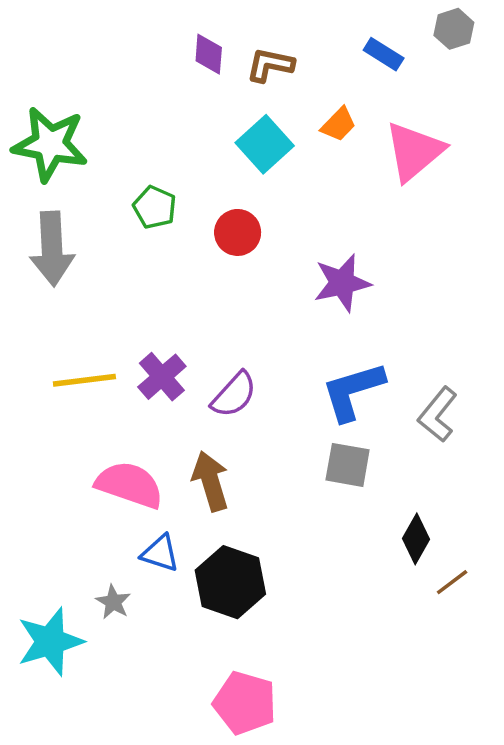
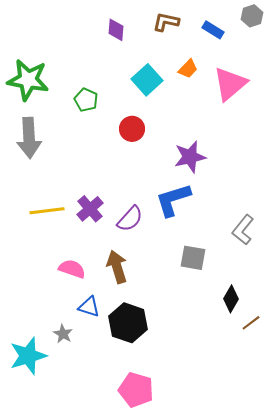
brown L-shape: (270, 65) -> (166, 22), moved
green pentagon: (155, 207) -> (86, 100), moved
blue L-shape: (353, 391) -> (173, 200), moved
pink semicircle: (129, 485) -> (72, 269), size x0.7

